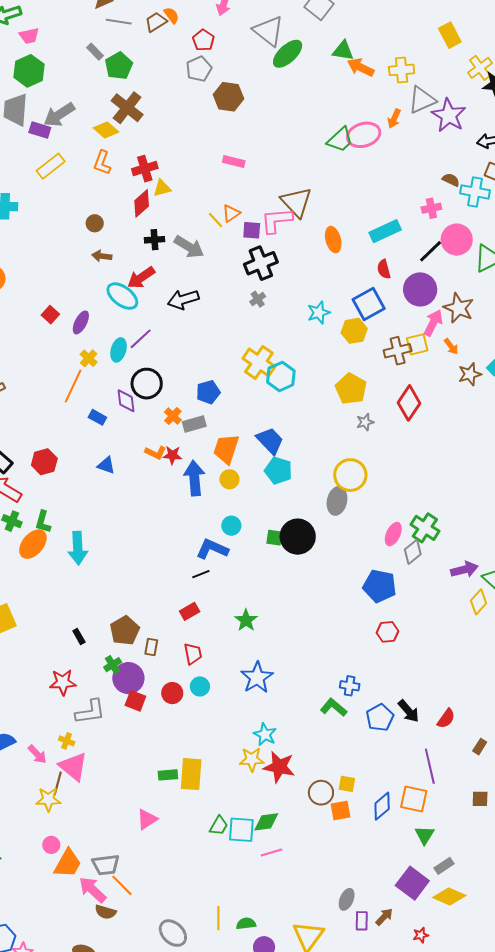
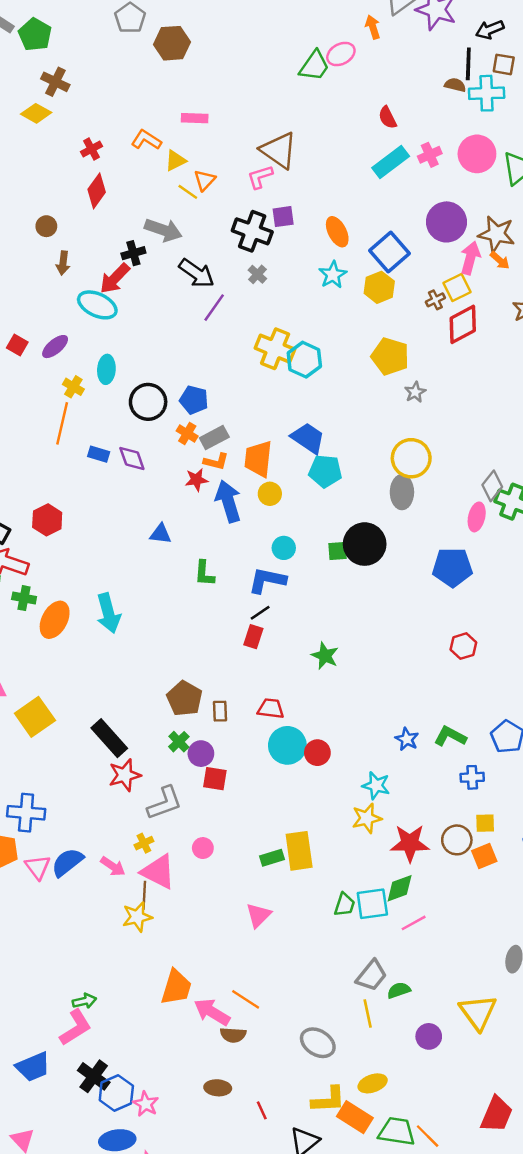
brown cross: (127, 108) -> (55, 82), size x0.7
orange arrow: (394, 119) -> (373, 27), turned 150
pink ellipse: (364, 135) -> (341, 54), size x0.7
orange L-shape: (102, 163) -> (146, 140), moved, turned 115
red cross: (145, 169) -> (92, 149), size x0.7
yellow triangle: (162, 188) -> (175, 161), moved
pink cross: (431, 208) -> (430, 155), moved
pink L-shape: (277, 220) -> (260, 177), size x0.7
purple square: (252, 230) -> (283, 217), moved
black cross: (154, 240) -> (133, 253), moved
orange ellipse: (333, 240) -> (337, 232), moved
black line: (431, 251) -> (468, 64), moved, turned -32
brown arrow: (102, 256) -> (63, 263), turned -78
black cross: (261, 263) -> (252, 231), turned -36
red semicircle: (384, 269) -> (388, 118), moved
black arrow: (183, 299) -> (197, 273), moved, turned -116
purple ellipse: (81, 322) -> (55, 347), turned 35
purple line: (141, 339) -> (214, 308), moved
orange arrow: (451, 346) -> (500, 260), moved
brown cross: (398, 351) -> (435, 300), size x0.6
blue pentagon: (208, 392) -> (194, 400), moved, turned -30
purple diamond: (126, 401) -> (132, 459), moved
red diamond: (409, 403) -> (463, 324), moved, turned 40
orange L-shape: (156, 453) -> (216, 462), moved
blue triangle: (106, 465) -> (161, 534), moved
green L-shape: (43, 522) -> (204, 573), moved
gray diamond: (413, 552) -> (492, 486), moved
blue pentagon: (380, 586) -> (452, 567), moved
red rectangle: (190, 611) -> (253, 637), moved, turned -30
red hexagon: (388, 632) -> (463, 646), moved
black rectangle: (79, 637) -> (109, 738), moved, size x2.0
red trapezoid: (193, 654) -> (271, 709), turned -60
purple circle: (128, 678) -> (201, 754), size x0.7
blue star: (257, 678) -> (407, 739), moved, size x0.6
cyan circle: (200, 686) -> (287, 745), size x1.6
blue cross: (350, 686) -> (472, 777), moved
red circle: (172, 693) -> (317, 753), moved
yellow cross: (67, 741) -> (144, 843), turned -35
red star: (279, 767) -> (410, 843), moved
pink circle: (51, 845) -> (203, 848), moved
gray trapezoid: (106, 865) -> (371, 975), moved, turned -32
green semicircle: (246, 924) -> (399, 990), moved

